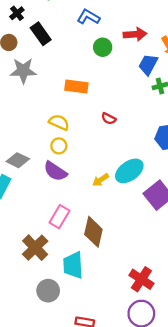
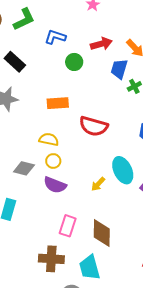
red semicircle: (109, 119) -> (94, 126), size x2.0
gray diamond: (18, 160) -> (24, 168), moved
cyan ellipse: (129, 171) -> (123, 170), turned -68
brown cross: (35, 248) -> (51, 259), turned -30

